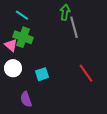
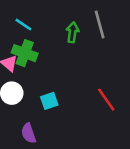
green arrow: (65, 12) -> (73, 32), moved
gray line: (74, 27) -> (100, 25), moved

